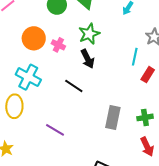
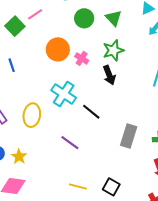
cyan cross: (28, 77) -> (64, 94), moved
black line: (74, 86) -> (91, 112), moved

